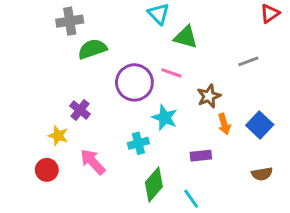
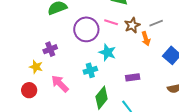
gray line: (248, 61) -> (156, 23), moved
brown star: (209, 96) -> (132, 25), moved
purple cross: (80, 110) -> (50, 49), turned 32
orange arrow: (224, 124) -> (146, 39), moved

